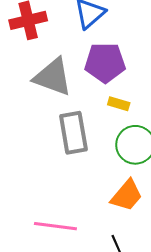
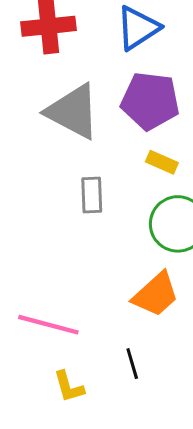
gray rectangle: (73, 133) -> (92, 195), size x0.6

